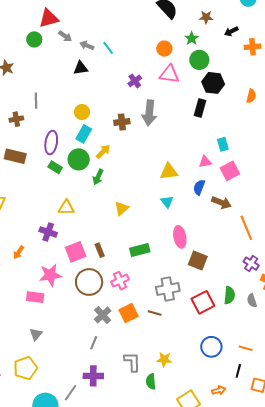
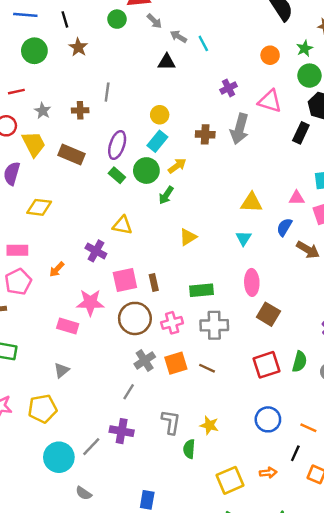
pink triangle: (169, 74) -> (270, 101), moved
gray cross: (168, 289) -> (214, 325), moved

